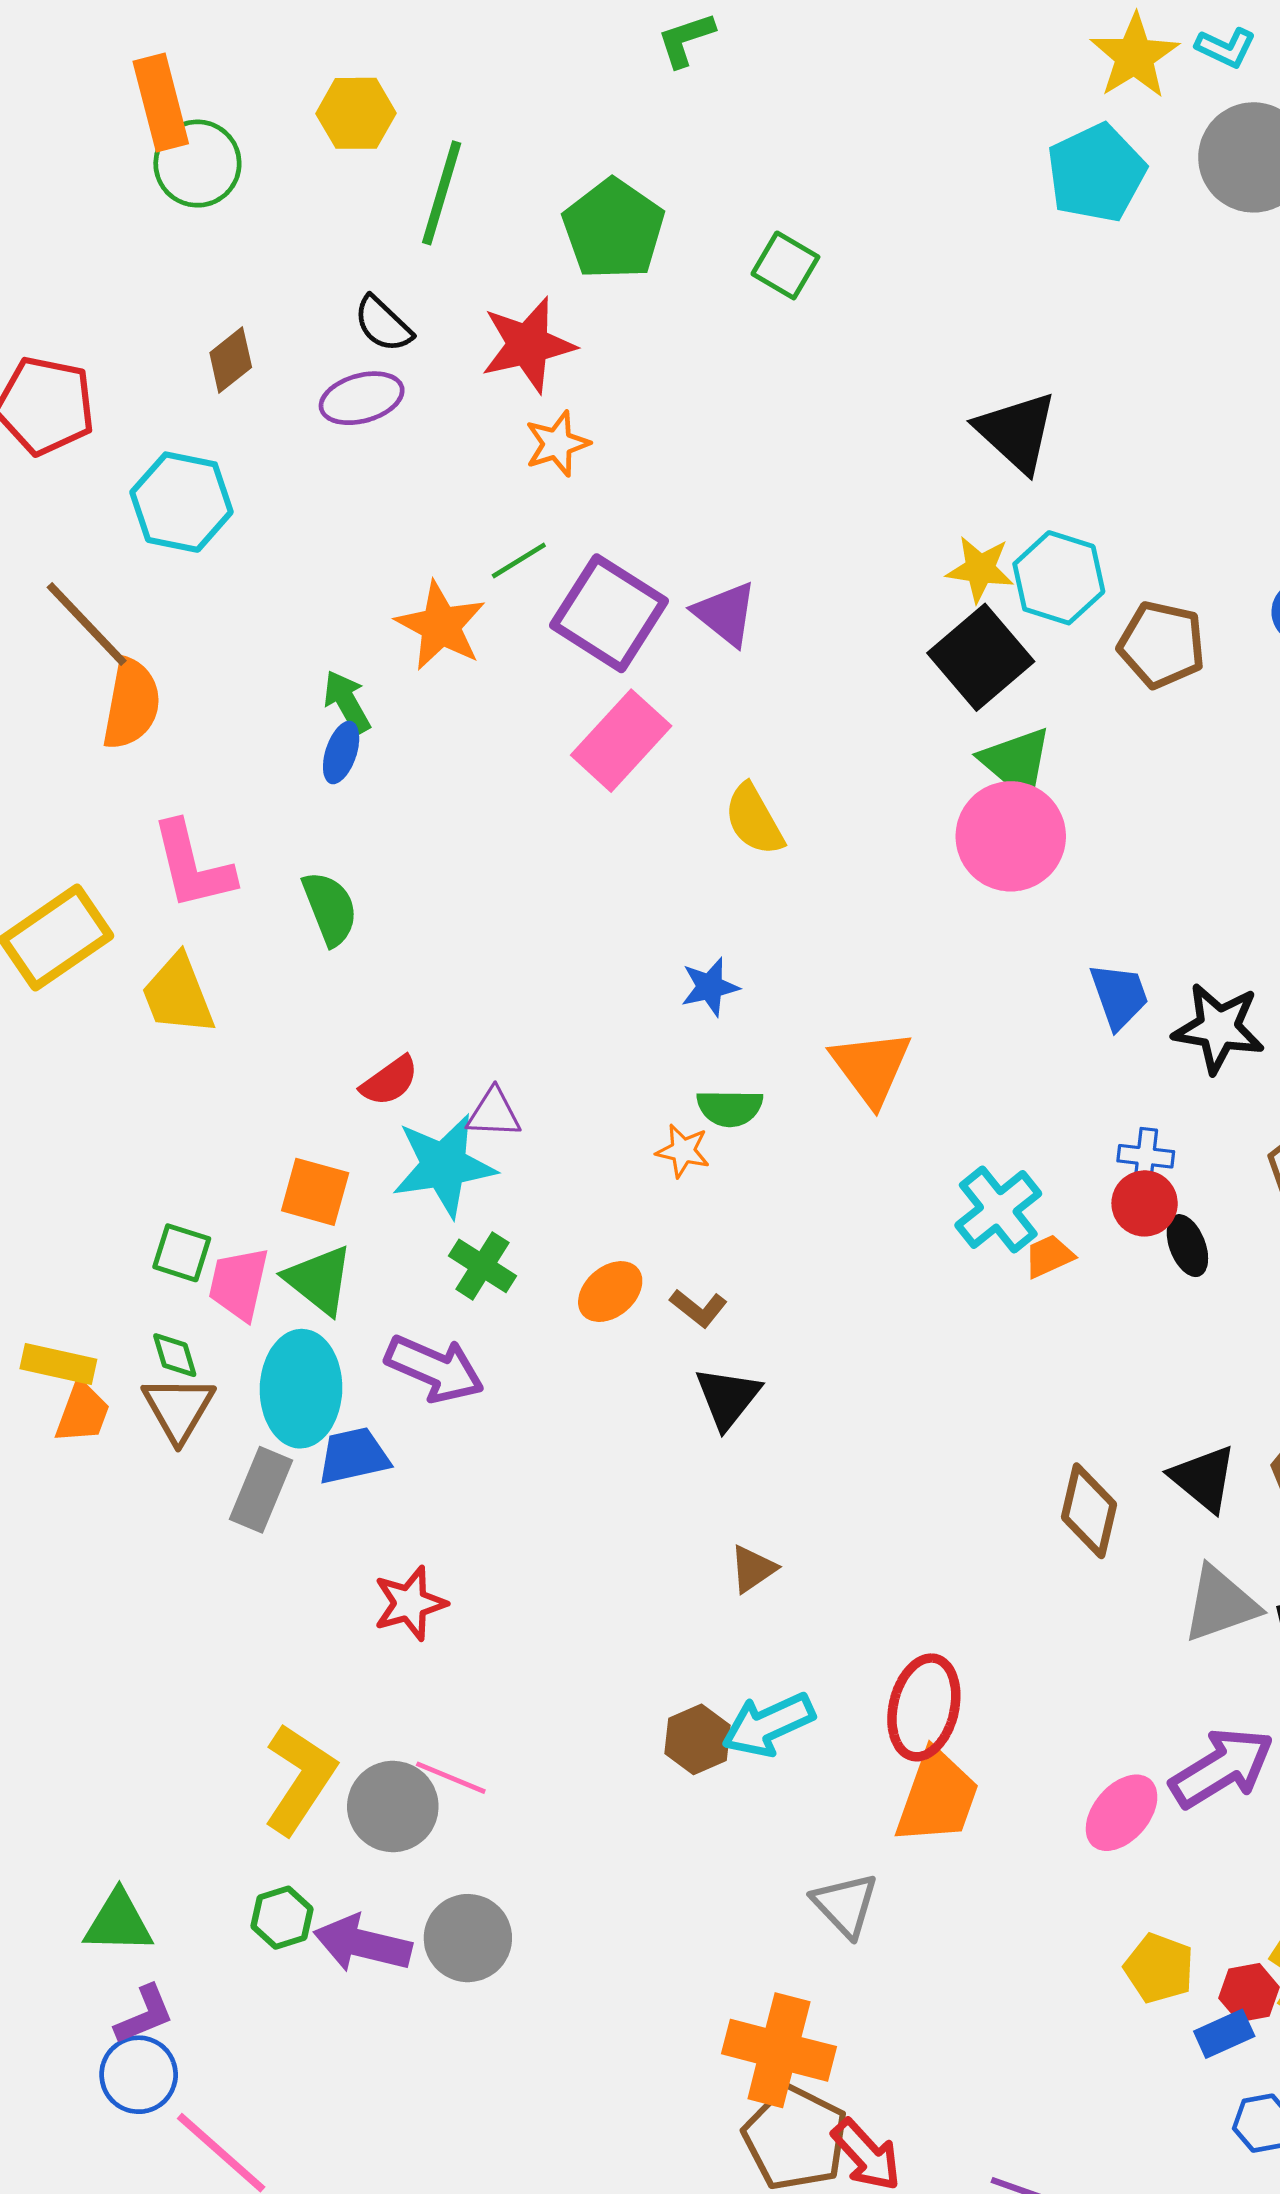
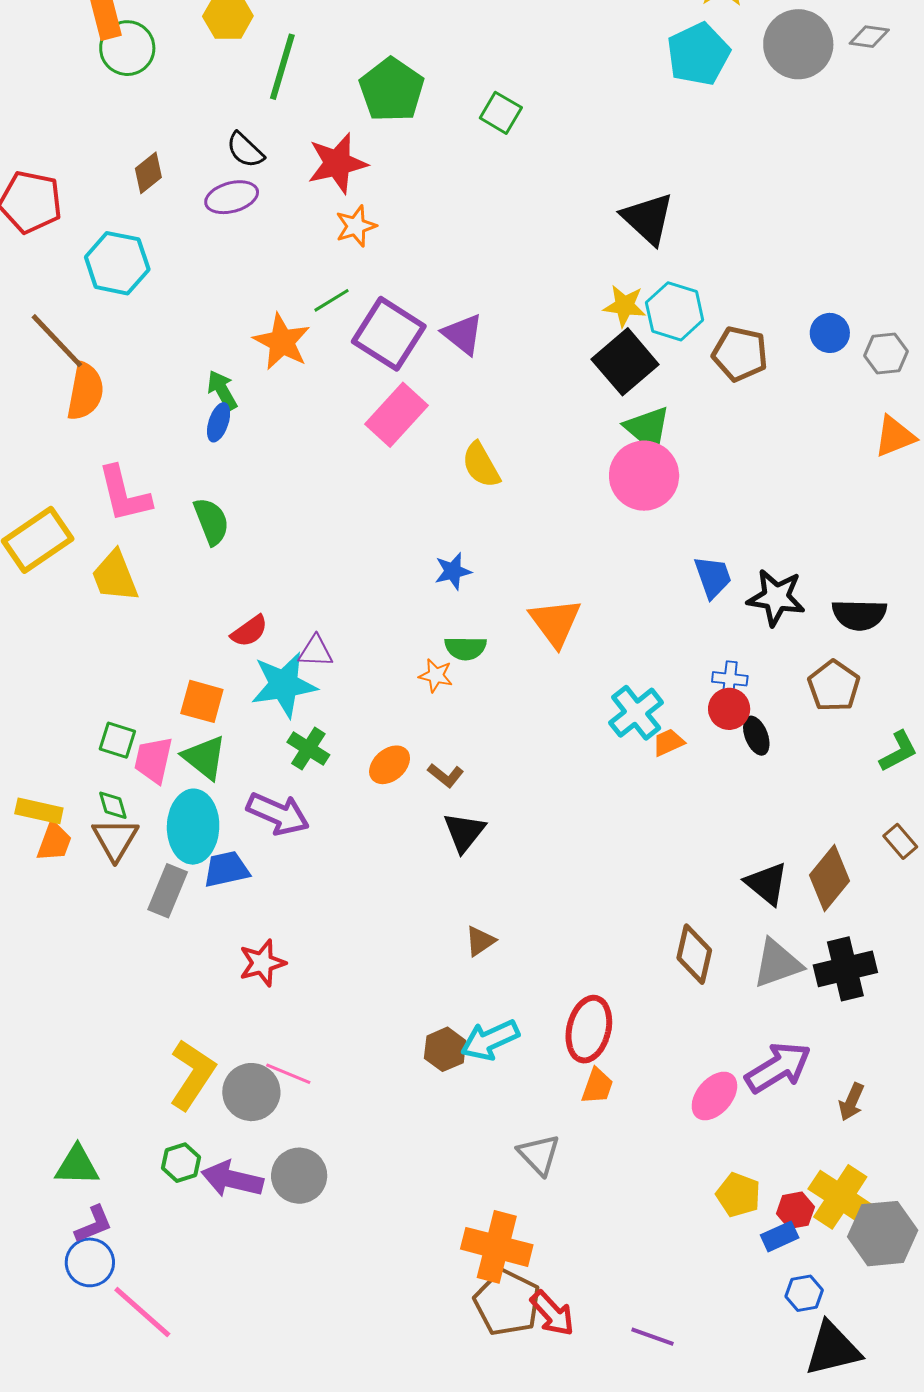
brown diamond: (1089, 1511) -> (694, 954), moved
orange trapezoid: (937, 1797) -> (597, 1086), size x0.6

